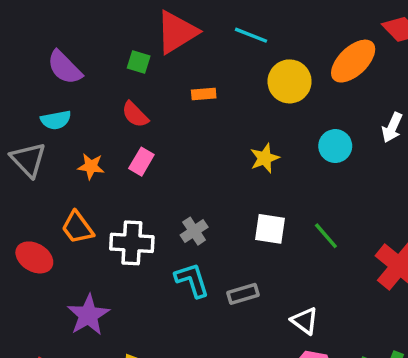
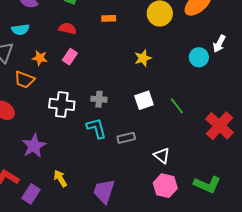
red semicircle: (135, 114) -> (67, 29), turned 144
cyan circle: (335, 146) -> (199, 57), moved
orange trapezoid: (77, 228) -> (24, 80), moved, turned -35
white square: (270, 229) -> (144, 100), turned -30
gray cross: (194, 231) -> (99, 99), turned 35

